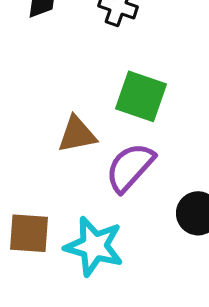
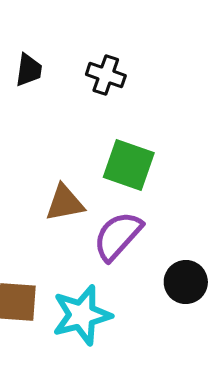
cyan star: (94, 246) -> (82, 315), turned -30

